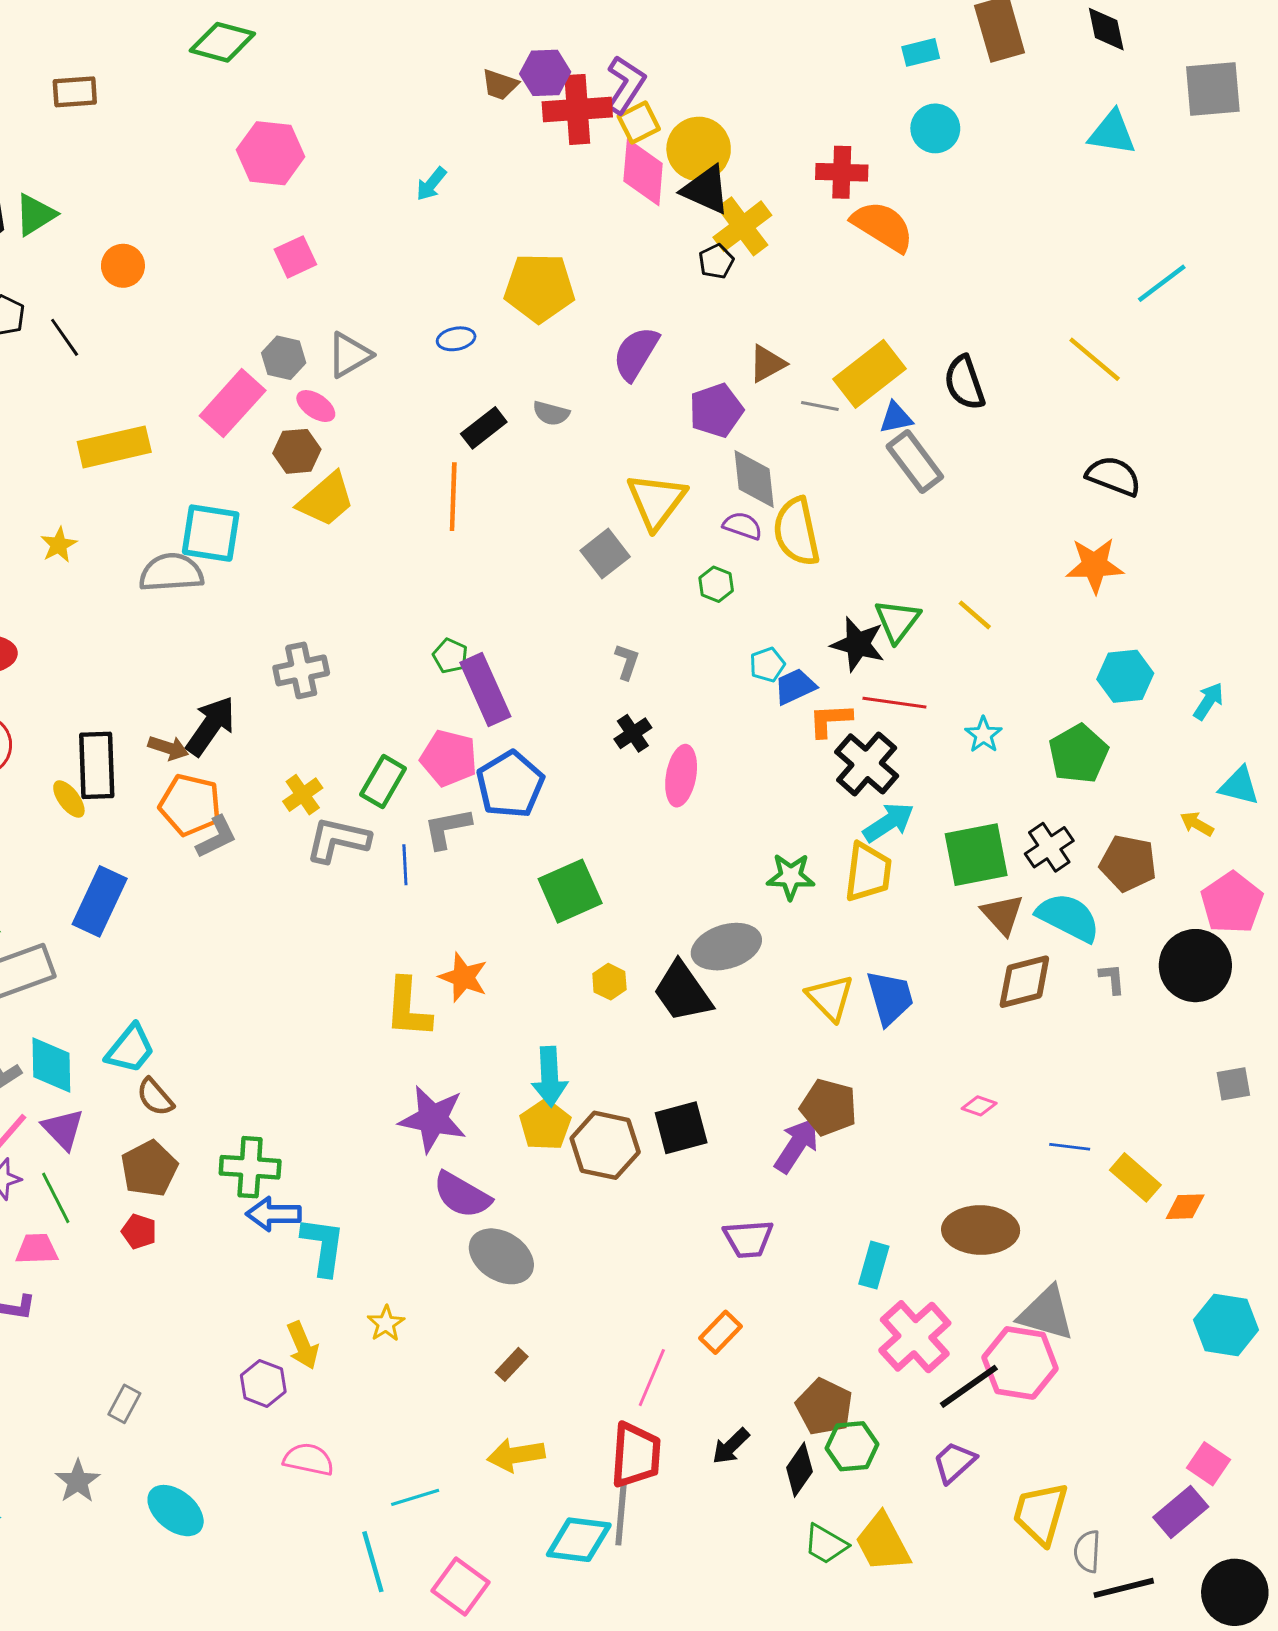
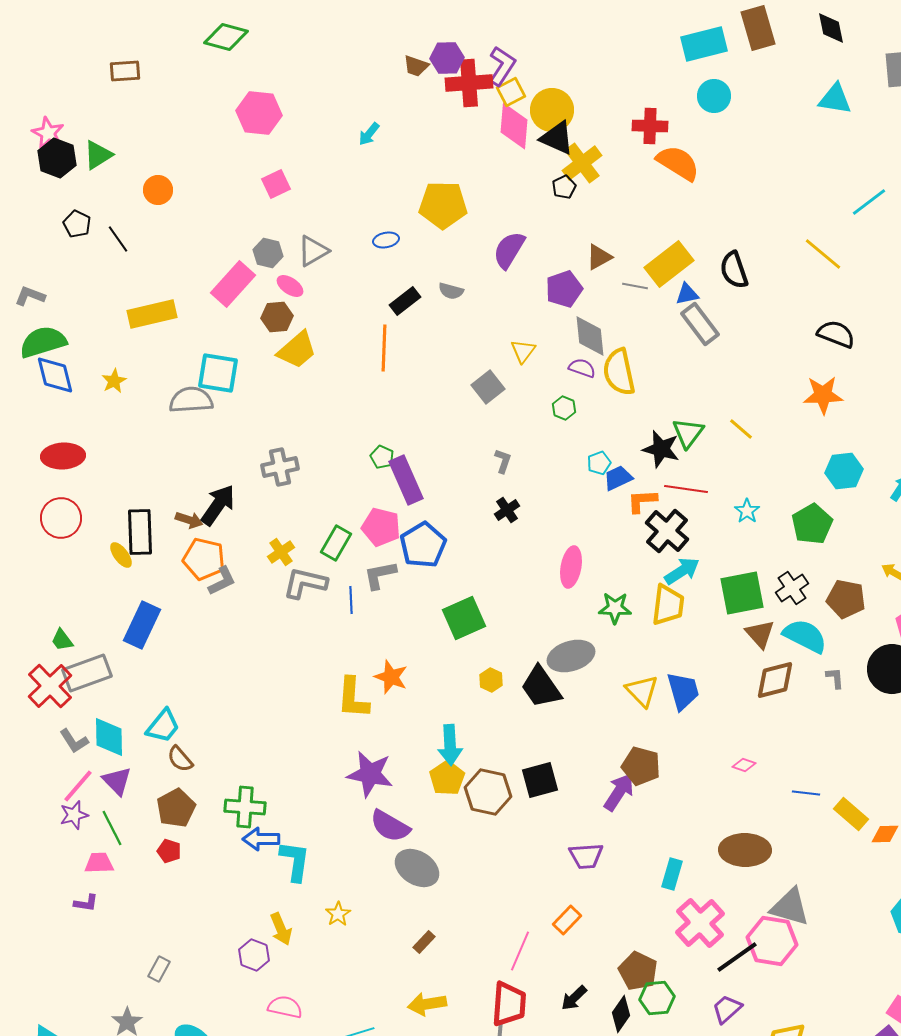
cyan rectangle: (921, 52) -> (704, 44), size x1.8
yellow triangle: (656, 501) -> (523, 351), size x0.6
pink ellipse: (681, 776) -> (571, 567), moved

